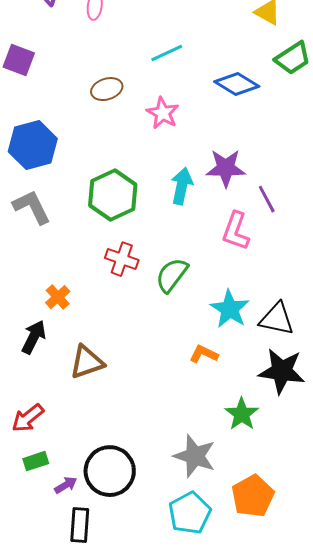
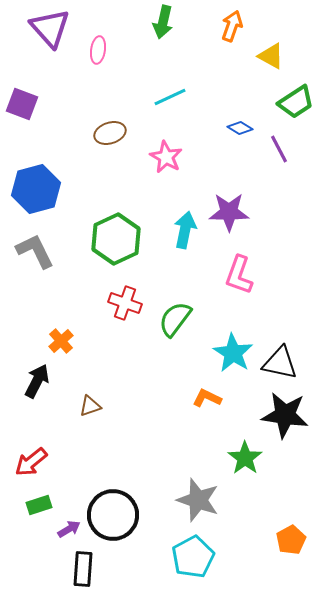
blue diamond: (237, 84) -> (240, 128), size x0.6
purple line: (267, 199) -> (279, 149), moved
brown triangle: (87, 362) -> (90, 406), size x0.6
orange pentagon: (253, 496) -> (291, 540), moved, size x0.7

